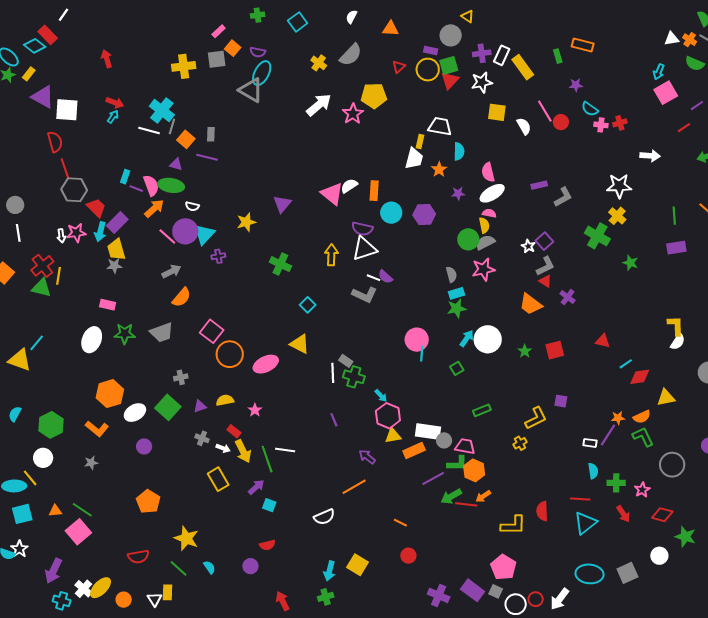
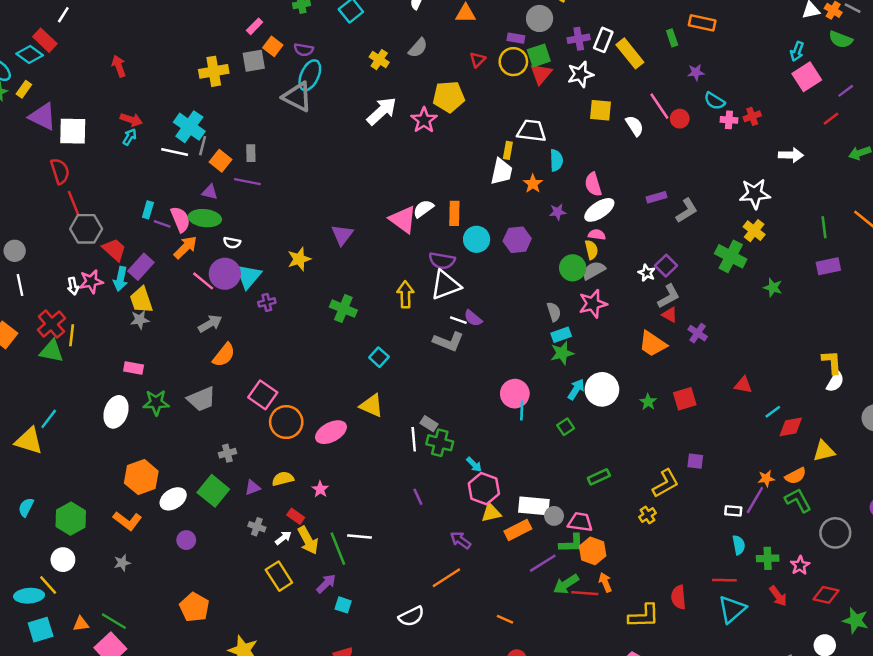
gray semicircle: (351, 55) -> (418, 48), size x0.7
white arrow: (223, 448) -> (283, 538), turned -56
orange arrow: (483, 496) -> (605, 582), turned 105

